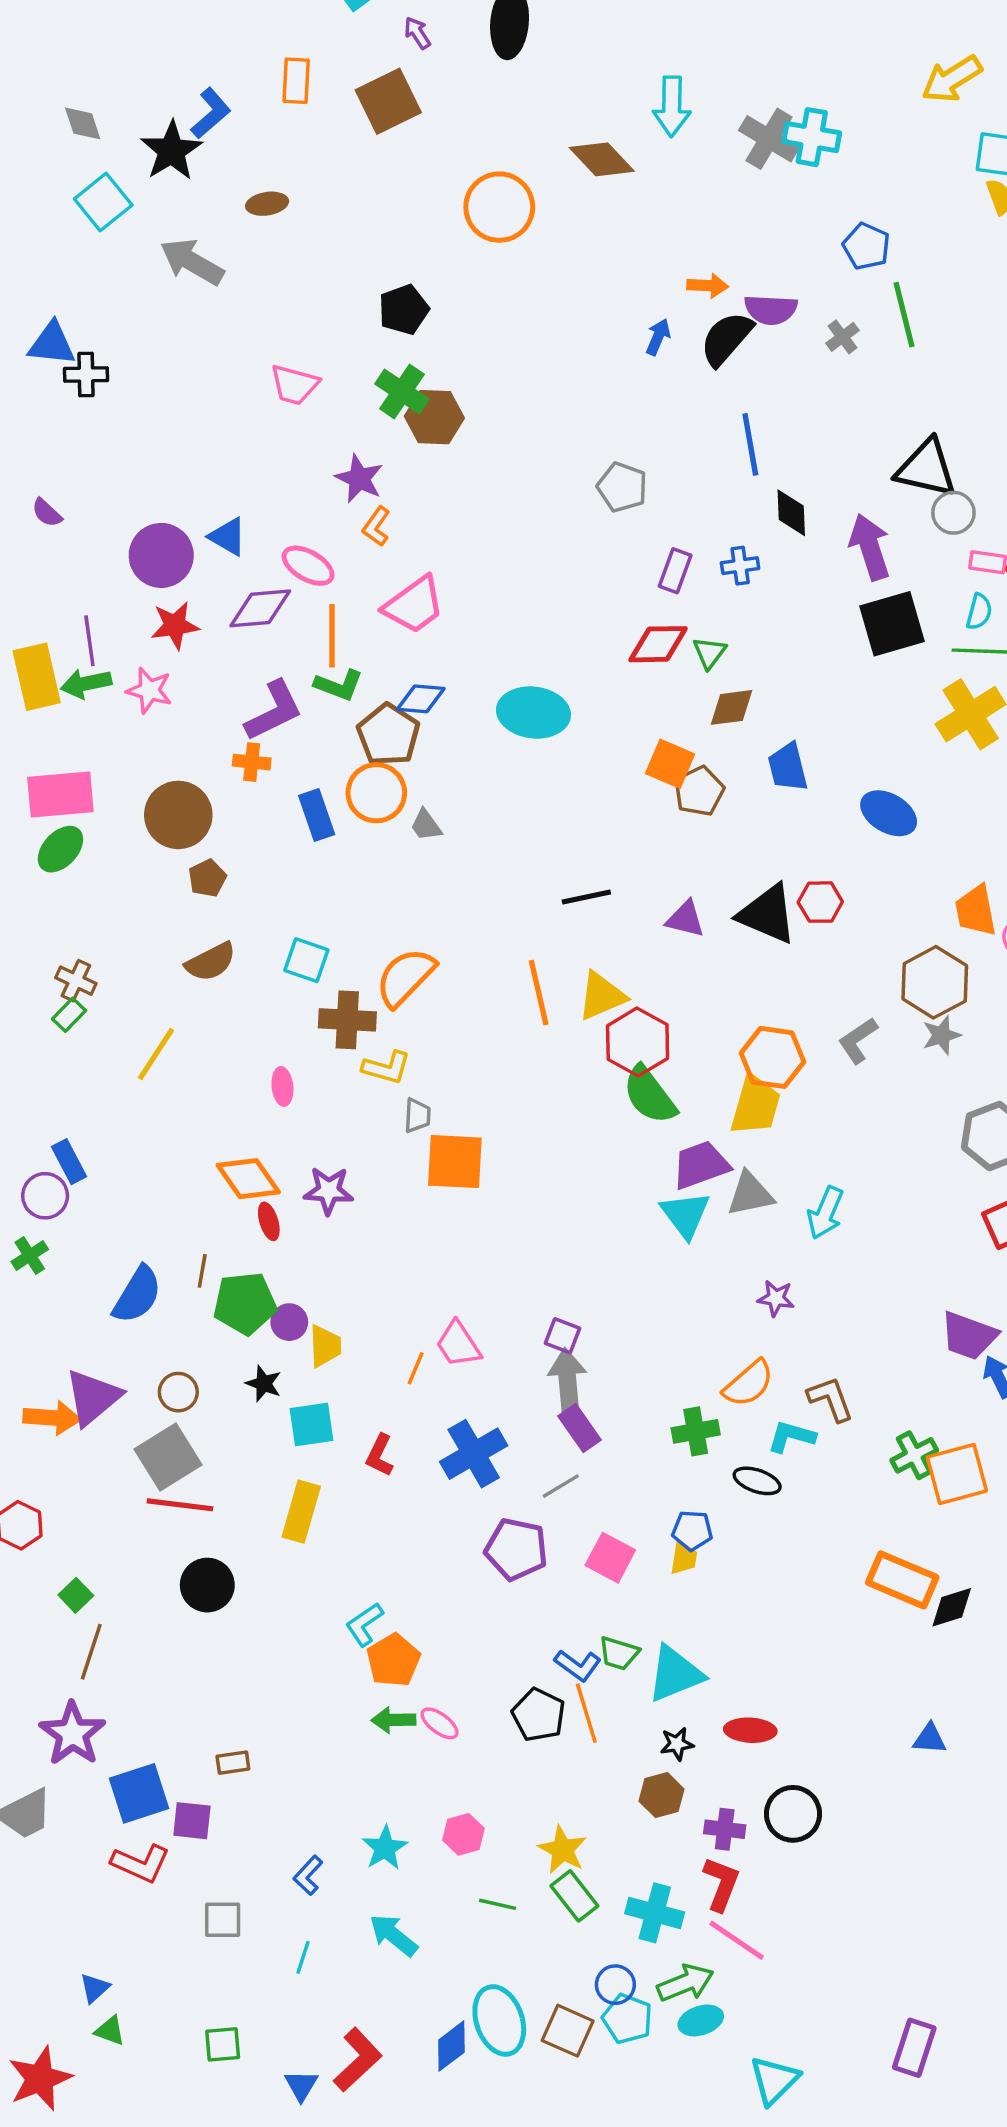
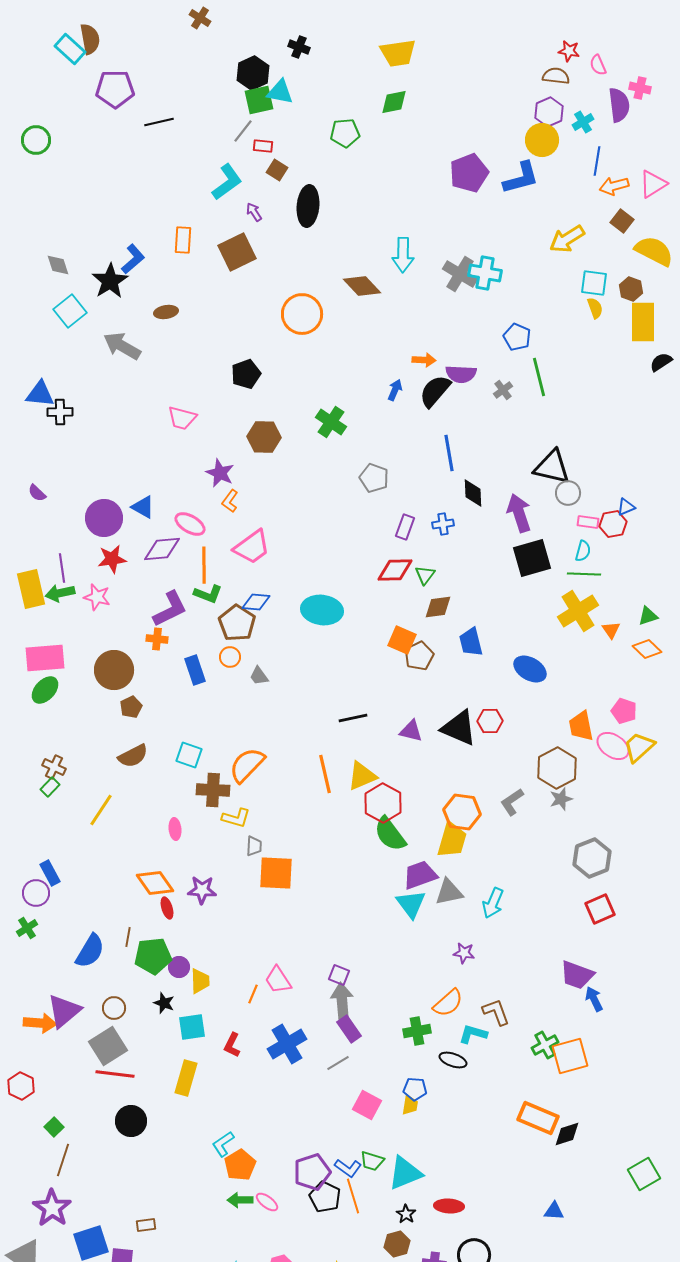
green cross: (402, 392) -> (331, 422), moved
orange circle: (376, 793) -> (230, 657), size x0.6
purple pentagon: (516, 1549) -> (312, 1172), moved, turned -30
black star: (677, 1744) -> (406, 1214), turned -30

